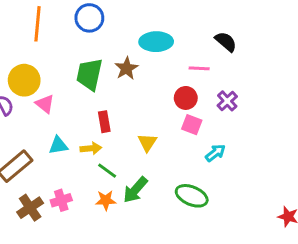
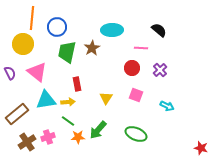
blue circle: (89, 18) -> (57, 27), moved
yellow circle: (24, 80) -> (23, 44), moved
pink triangle: (45, 104) -> (37, 72), size x1.5
pink square: (192, 125) -> (136, 95), moved
cyan triangle: (58, 145) -> (46, 100), size x1.5
cyan arrow: (215, 153) -> (167, 106), moved, turned 64
green line: (107, 171) -> (68, 121), moved

